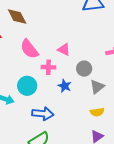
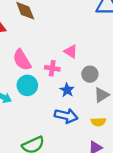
pink semicircle: (29, 49) -> (22, 60), moved
blue arrow: (43, 114) -> (66, 116), moved

